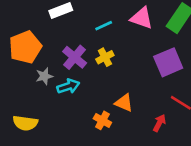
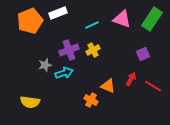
orange pentagon: (25, 47) -> (30, 21), moved
purple cross: (75, 57) -> (69, 50), turned 30
purple square: (168, 62) -> (143, 54), size x0.6
red arrow: (159, 123) -> (131, 79), moved

